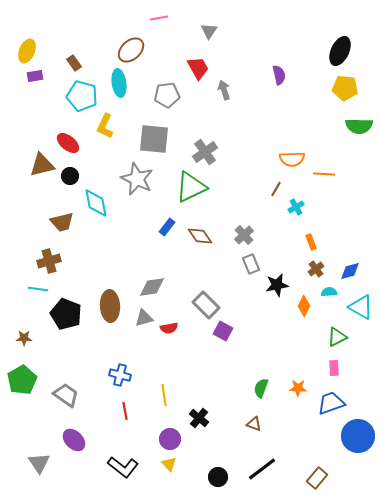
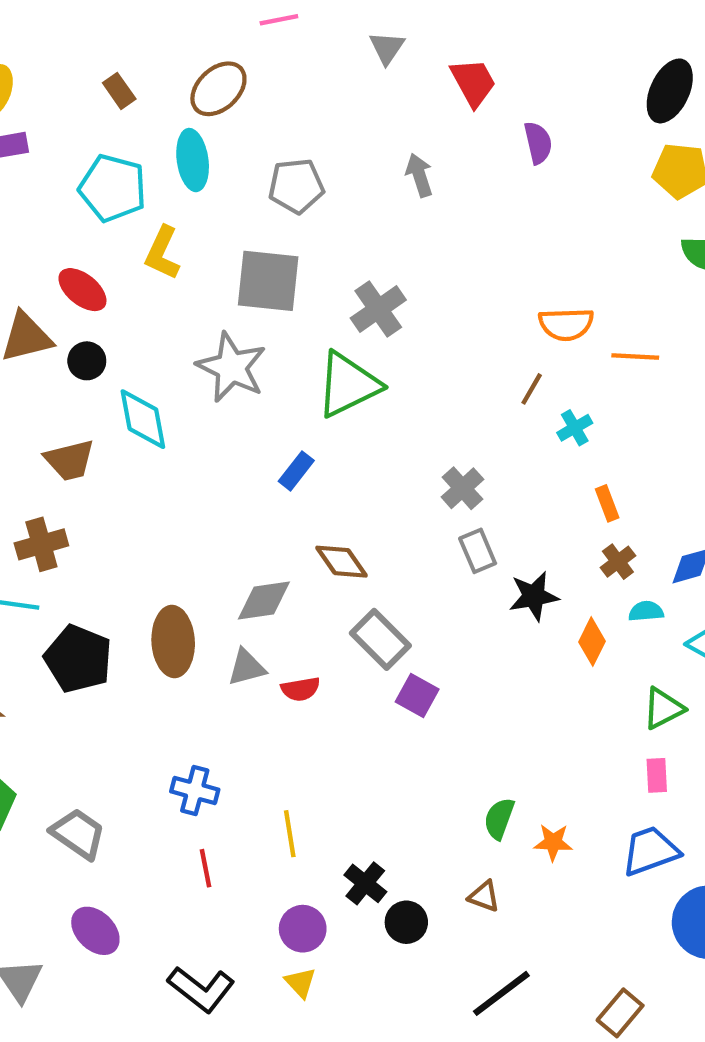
brown rectangle: (74, 63) -> (119, 91), moved
red trapezoid: (198, 68) -> (473, 82), moved
brown diamond: (200, 236) -> (342, 562), moved
orange star: (298, 388) -> (553, 842), moved
black circle: (218, 477) -> (406, 922), moved

